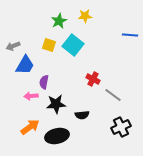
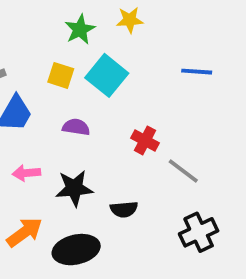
blue line: (130, 35) -> (197, 72), moved
purple semicircle: (44, 82) -> (76, 127), moved, turned 88

